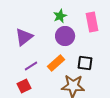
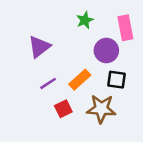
purple circle: (65, 36) -> (106, 51), moved
red square: (24, 86) -> (63, 109), moved

